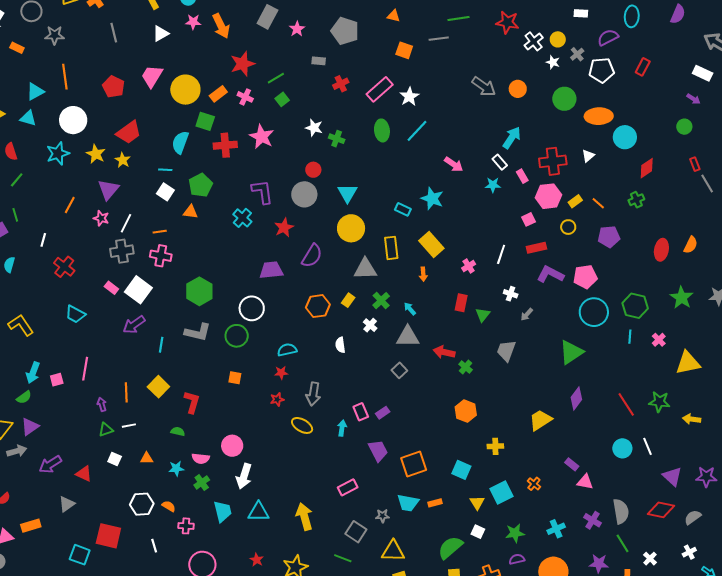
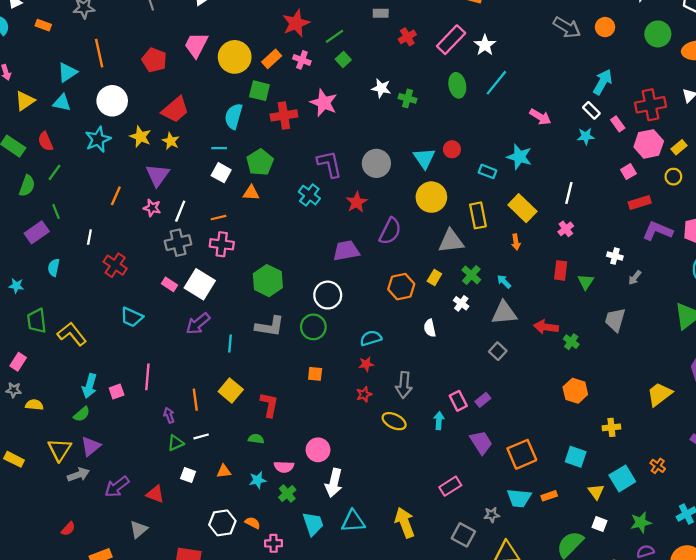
red circle: (313, 170) -> (452, 149), moved
white line: (501, 254) -> (569, 193), moved

